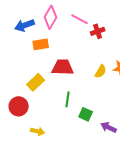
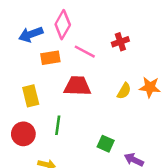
pink line: (80, 19) -> (85, 52), moved
yellow rectangle: (36, 82) -> (31, 96), moved, turned -60
green line: (68, 99) -> (58, 125), moved

